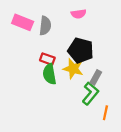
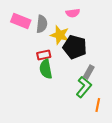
red rectangle: (47, 59) -> (44, 55), turned -32
yellow star: (73, 69) -> (60, 35), moved

